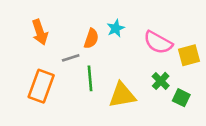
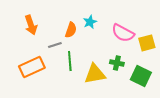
green cross: (161, 81) -> (117, 63), moved, turned -32
orange rectangle: (41, 86) -> (32, 67), turned 45
green square: (181, 98) -> (141, 76), size x1.5

